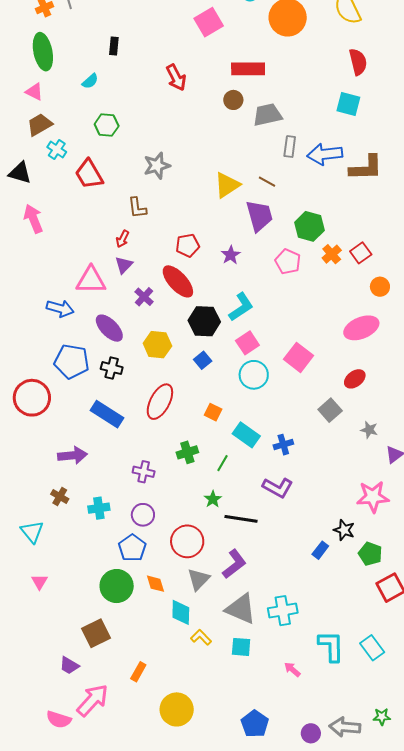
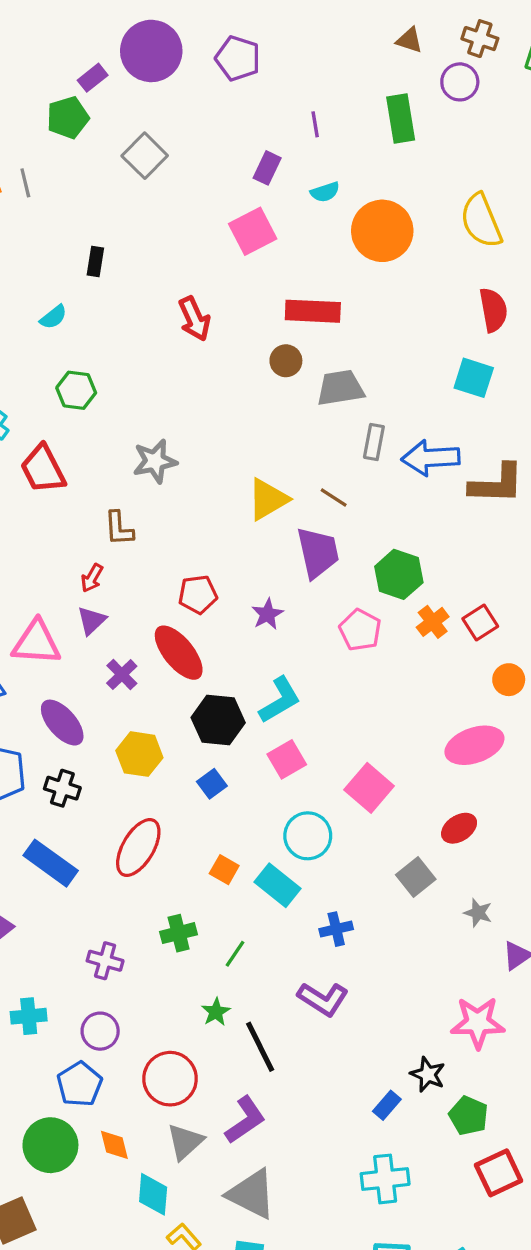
cyan circle: (254, 375) -> (308, 836), moved
cyan rectangle: (246, 435) -> (278, 885), moved
black line: (241, 519) -> (260, 1047), turned 52
cyan cross: (283, 611) -> (385, 1179), moved

